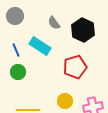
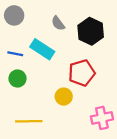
blue line: (16, 50) -> (15, 54), turned -56
yellow circle: (65, 101) -> (64, 97), moved

